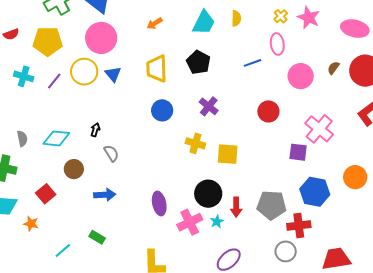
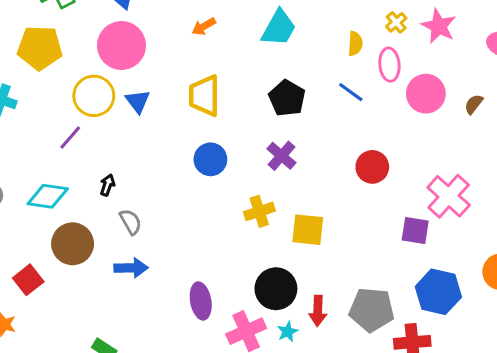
yellow semicircle: (236, 18) -> (355, 43), moved
black pentagon: (198, 62) -> (287, 98), moved
blue line: (253, 63) -> (351, 92), turned 54
pink circle: (301, 76) -> (426, 94), moved
purple line: (54, 81) -> (70, 138), moved
yellow cross: (195, 143) -> (259, 211), turned -36
brown circle: (74, 169) -> (73, 244), size x1.4
blue arrow: (105, 195) -> (131, 268), moved

